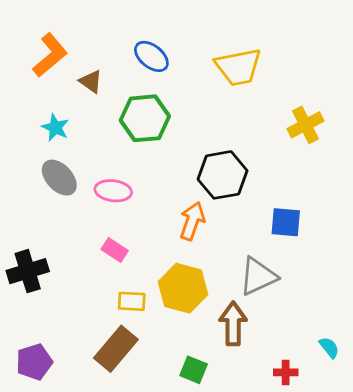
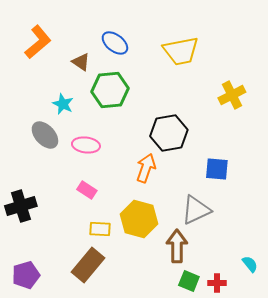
brown triangle: (91, 81) -> (81, 62), moved
cyan star: (55, 128) -> (63, 104), moved
green square: (194, 370) -> (189, 281), moved

